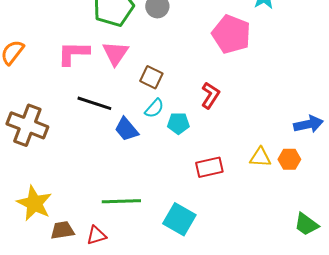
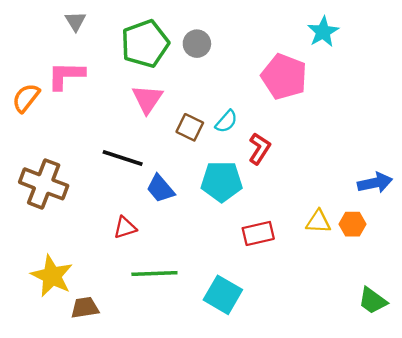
pink L-shape: (73, 53) -> (66, 75), moved
cyan semicircle: (154, 108) -> (226, 121), moved
cyan pentagon: (178, 123) -> (222, 182), size x1.6
red triangle: (96, 235) -> (125, 228), moved

